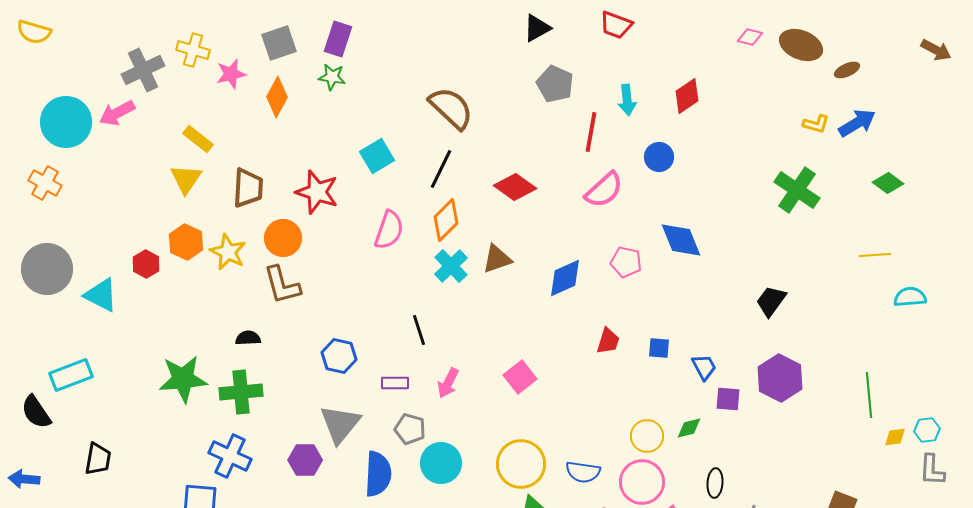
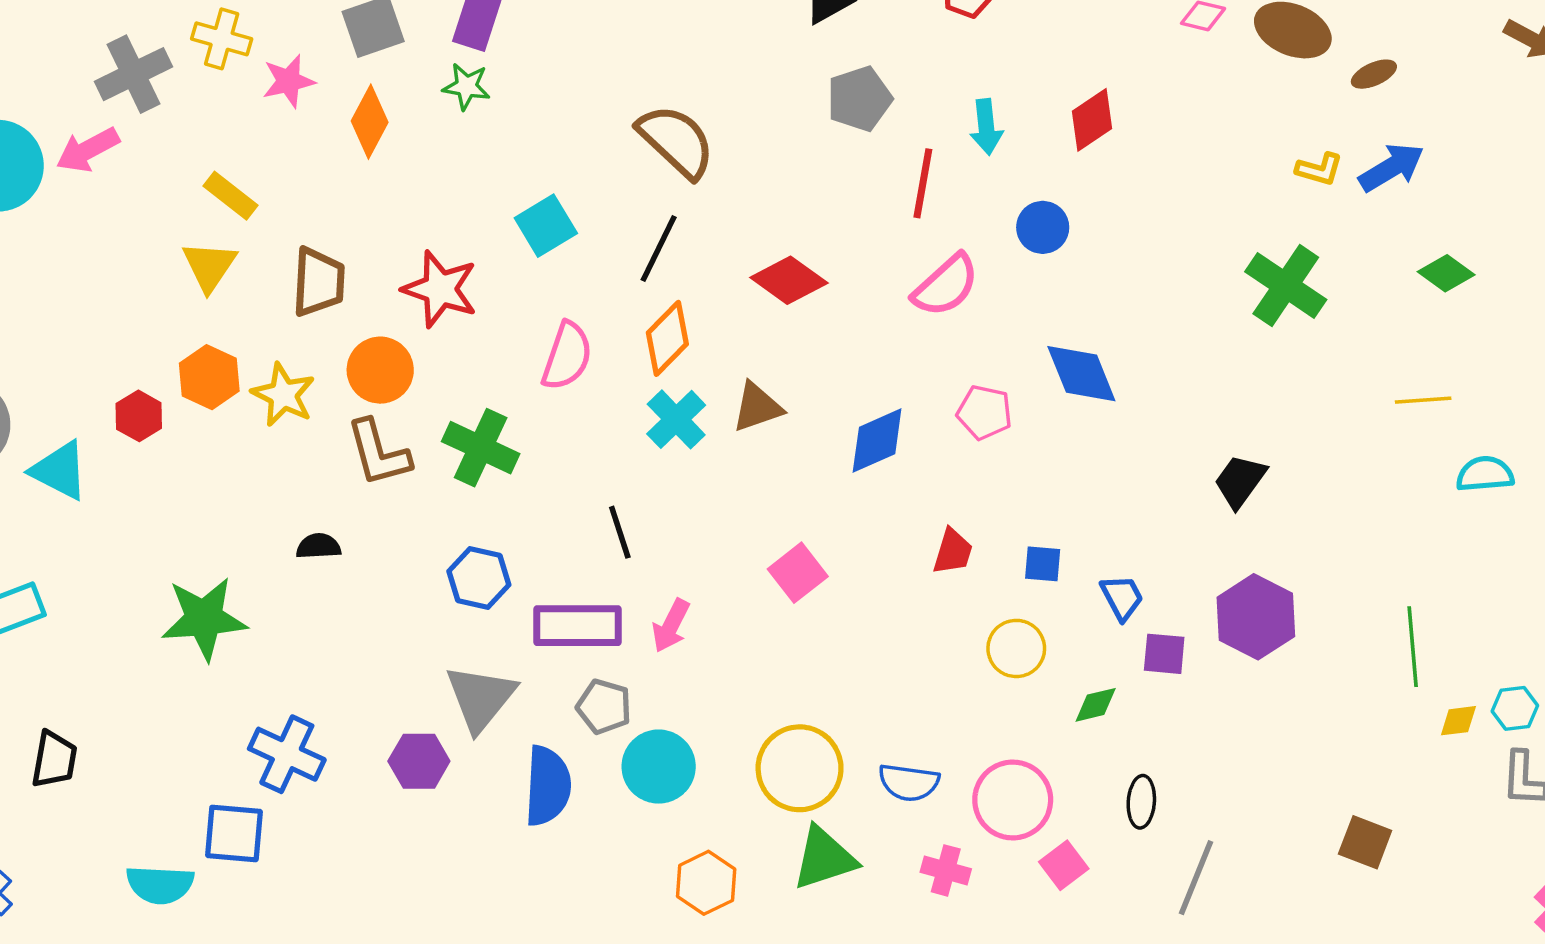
gray pentagon: (555, 84) -> (859, 99), turned 30
pink square: (520, 377) -> (798, 573), moved
purple rectangle: (395, 383) -> (578, 626), size x1.8
green cross: (241, 392) -> (481, 448), moved, turned 30
yellow circle: (647, 436) -> (1016, 648), moved

